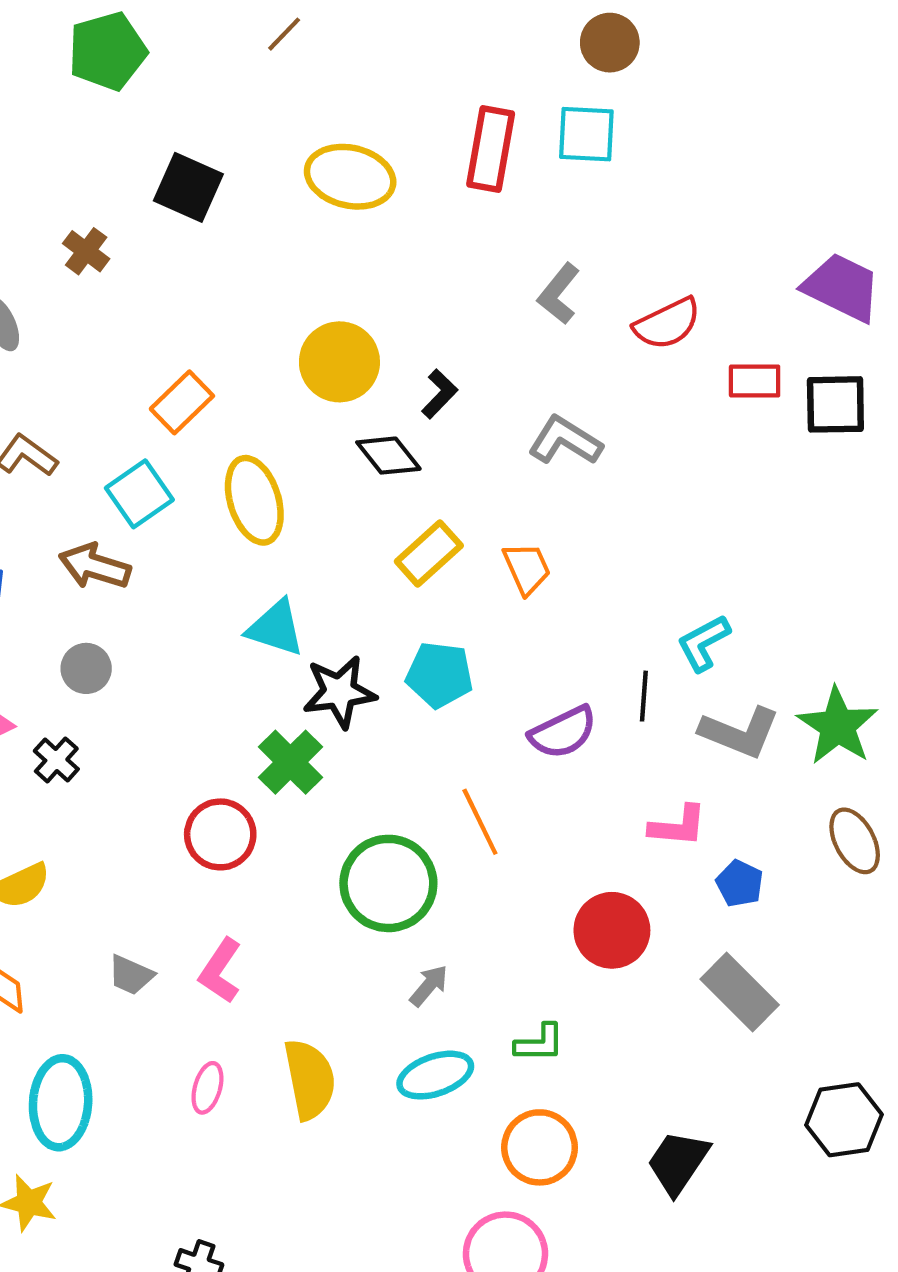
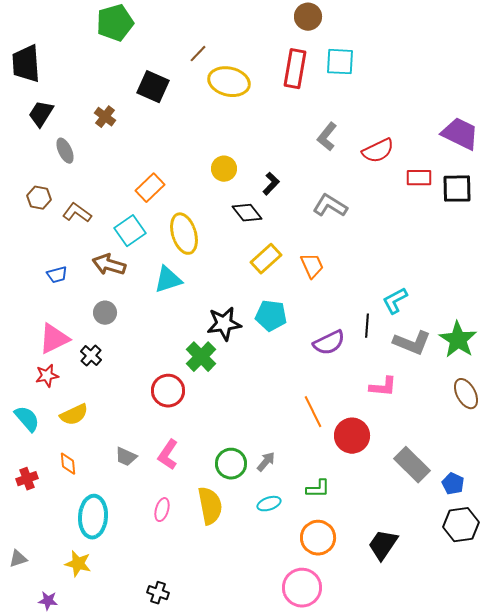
brown line: (284, 34) -> (198, 54), moved
brown circle: (610, 43) -> (308, 17), moved
yellow circle: (339, 362) -> (224, 169), size x0.7
cyan triangle: (276, 628) -> (168, 280), moved, turned -36
orange line: (480, 822) -> (313, 412), moved
green circle: (388, 883) -> (231, 464), moved, size x0.7
blue pentagon: (740, 883) -> (453, 484), moved
cyan ellipse: (435, 1075) -> (269, 504), size x0.7

